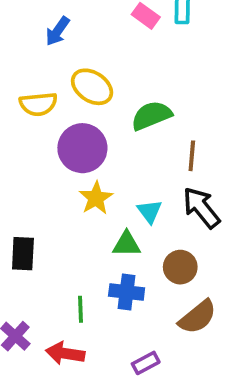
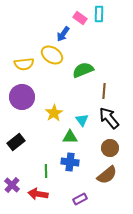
blue arrow: (57, 31) -> (63, 34), moved
purple circle: (82, 148) -> (22, 97), moved
black rectangle: (23, 254) -> (16, 142), turned 48
brown circle: (180, 267) -> (110, 148), moved

